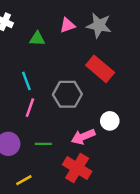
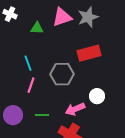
pink triangle: (67, 25) -> (62, 17), size x1.5
gray star: (99, 25) -> (88, 17), turned -30
red rectangle: (100, 69) -> (89, 53), turned -55

